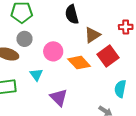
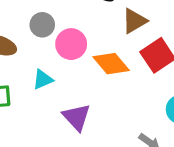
gray circle: (25, 39) -> (42, 25), moved
cyan triangle: (36, 75) -> (43, 79), turned 40

